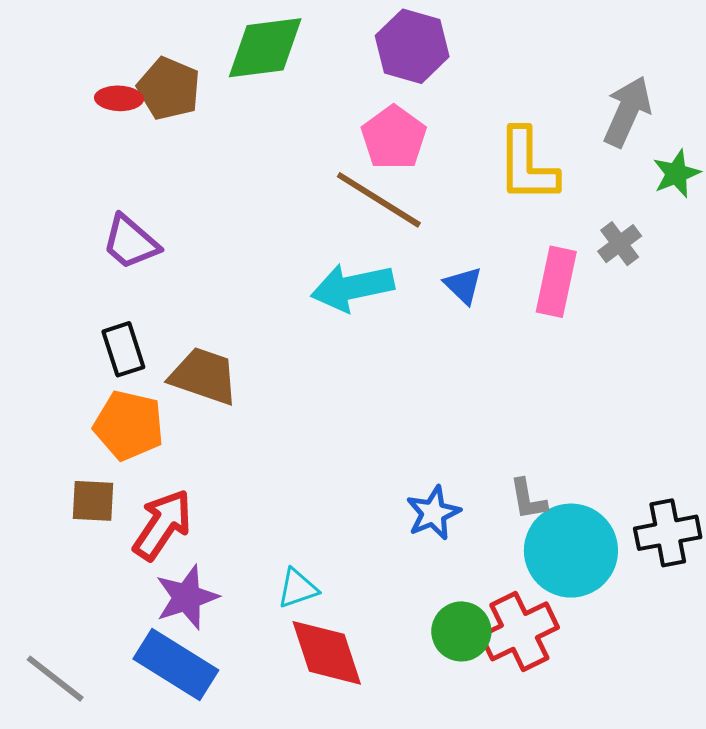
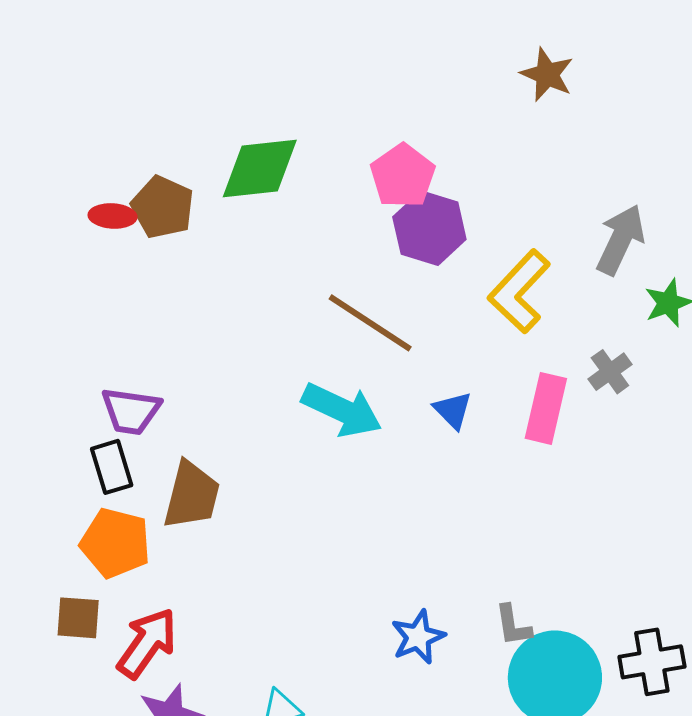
purple hexagon: (412, 46) -> (429, 228), moved
pink pentagon: (394, 138) -> (403, 176), moved
yellow L-shape: (527, 165) -> (519, 291), turned 42
purple trapezoid: (131, 242) -> (131, 411), moved, turned -34
cyan arrow: (352, 287) -> (342, 410), turned -144
brown trapezoid: (204, 376) -> (192, 495), turned 84

